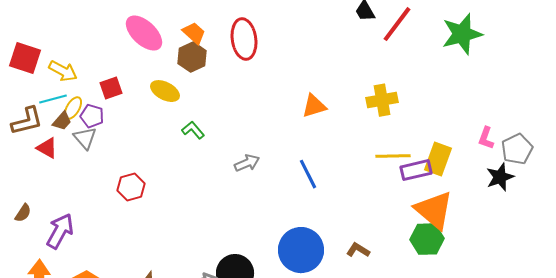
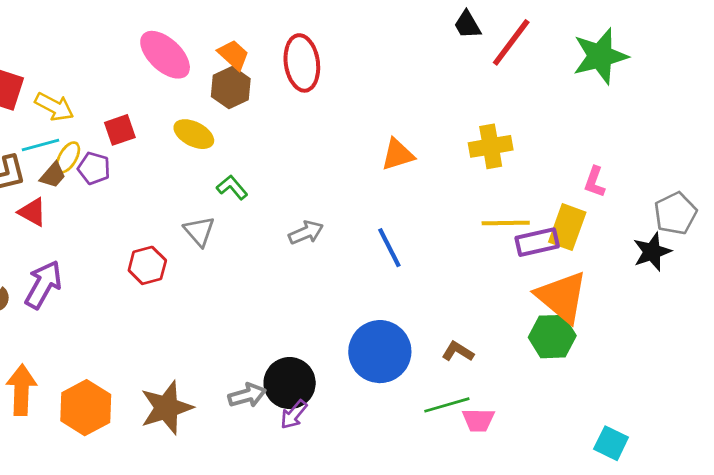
gray triangle: (85, 138) -> (199, 231), moved
pink L-shape: (486, 138) -> (595, 182), moved
purple arrow: (60, 231) -> (43, 285), moved

